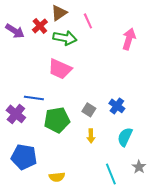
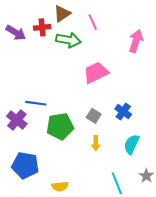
red cross: (40, 26) -> (42, 27), turned 35
pink trapezoid: (60, 69) -> (96, 73), moved, turned 130

